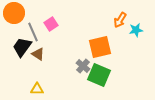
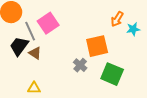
pink square: (51, 24) -> (48, 23), size x1.5
green square: (99, 75) -> (112, 74), moved

